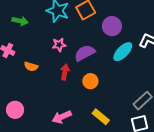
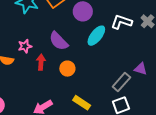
pink star: (59, 45) -> (25, 46), moved
purple semicircle: (85, 53) -> (59, 41), turned -100

